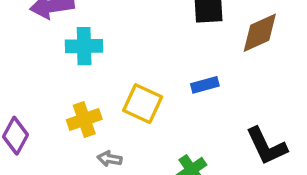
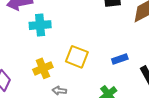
blue rectangle: (205, 85) -> (120, 59), moved

